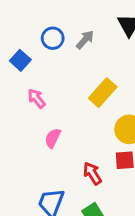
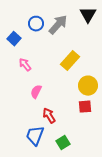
gray arrow: (85, 40) -> (58, 25), size x1.5
red arrow: (92, 173) -> (49, 116), moved

